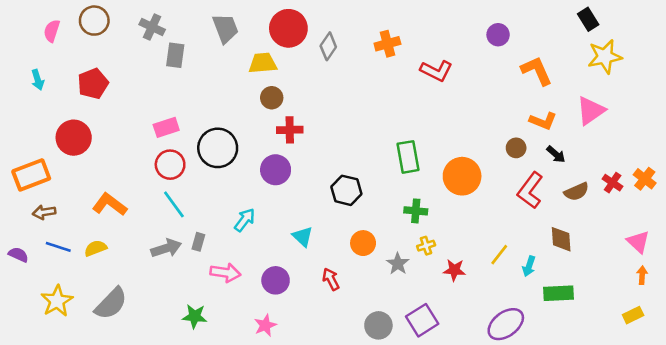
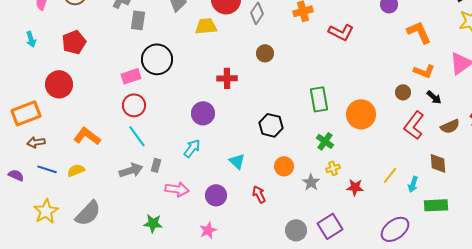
brown circle: (272, 98) -> (265, 53), moved
black circle: (218, 148) -> (157, 59), moved
purple circle: (276, 170) -> (203, 113), moved
green cross: (416, 211) -> (325, 141), turned 30

